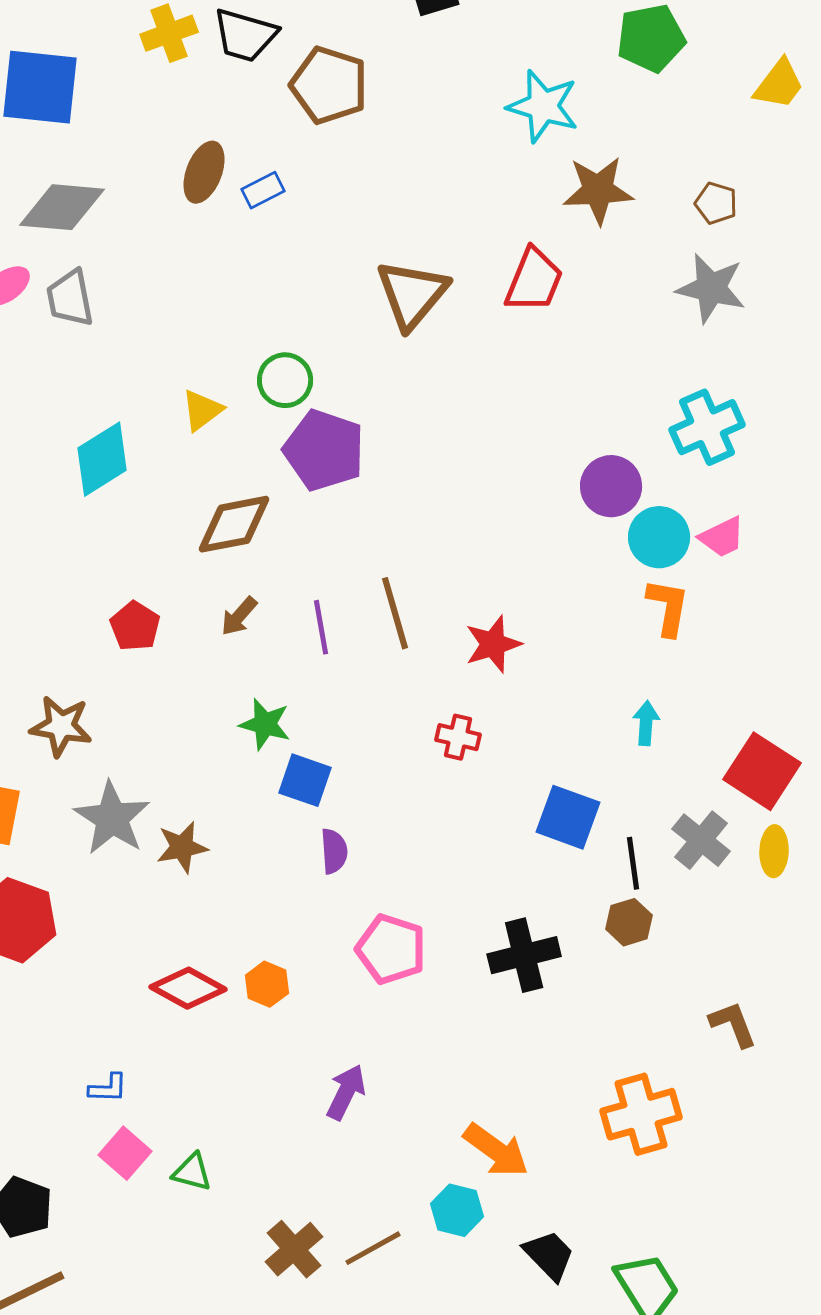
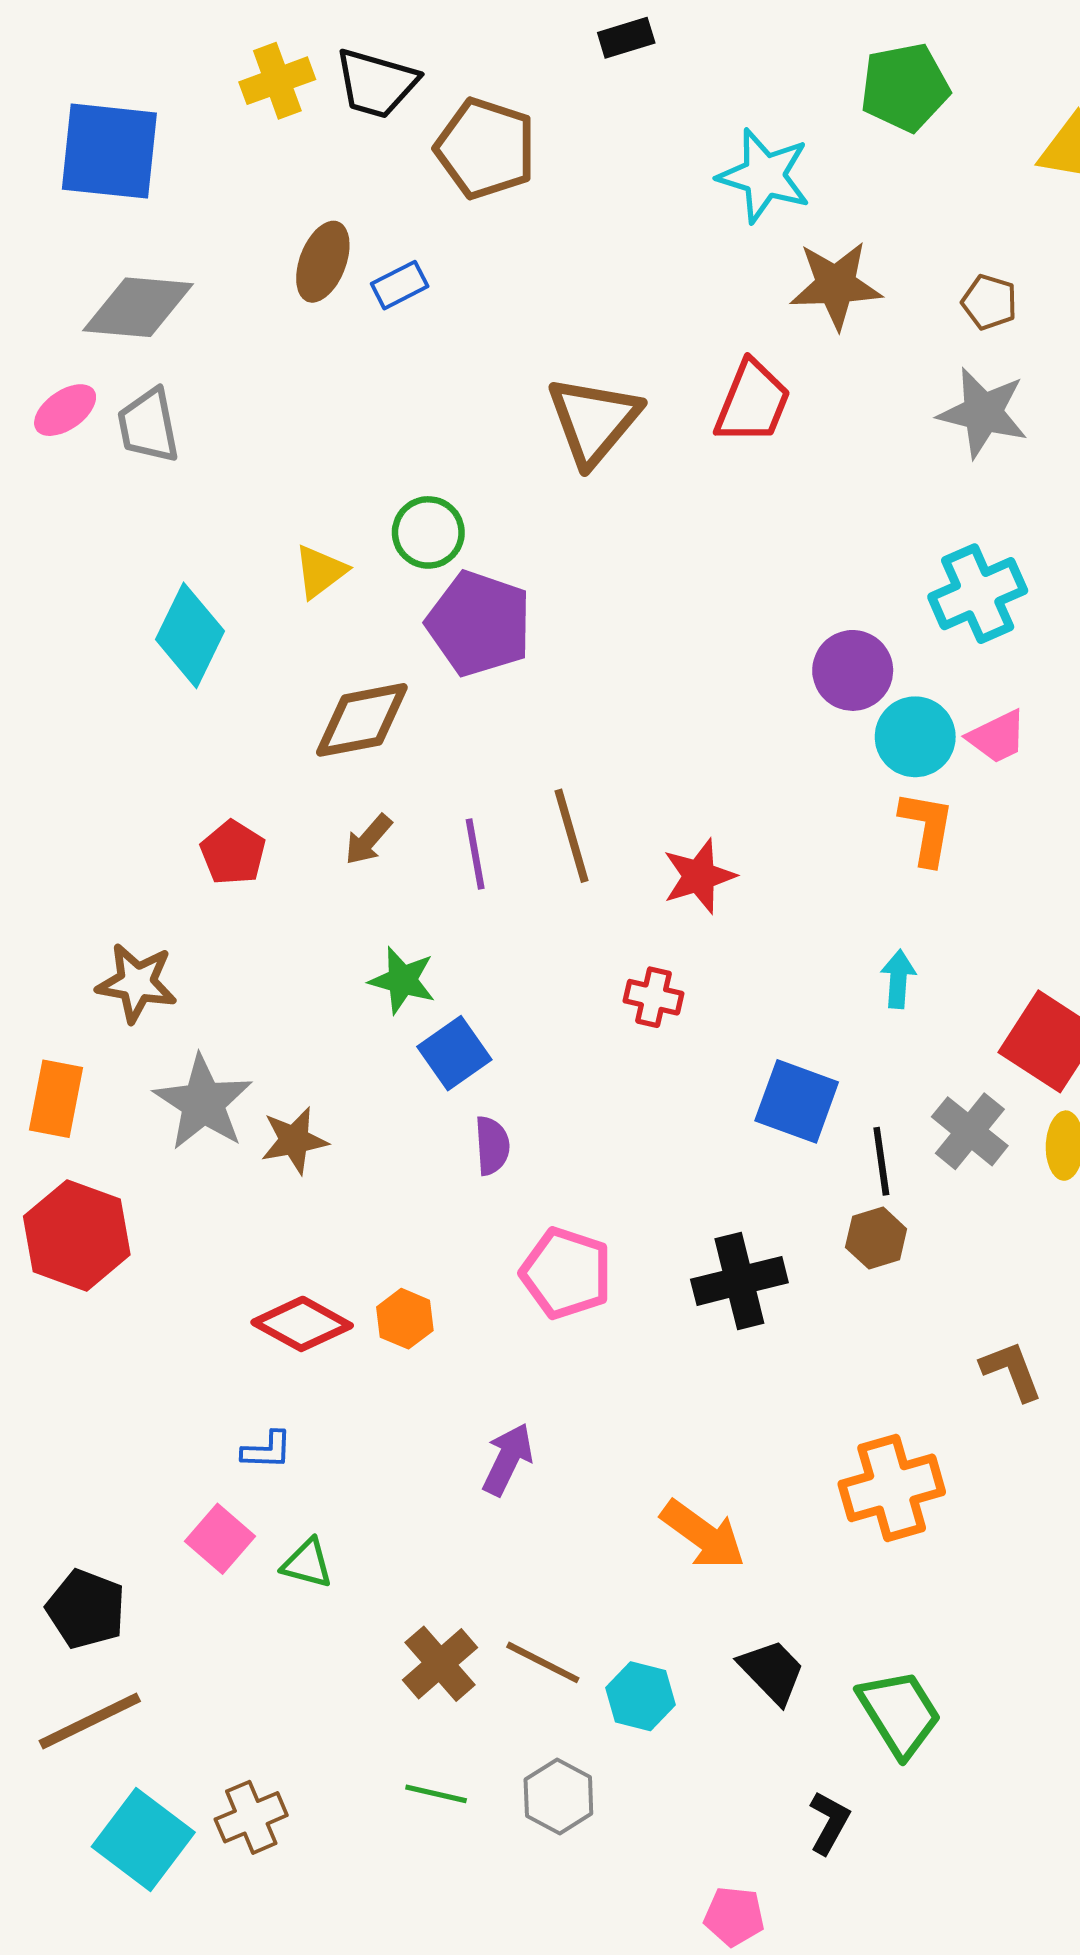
cyan diamond: (102, 459) -> (190, 635), turned -32
blue square: (305, 780) -> (454, 1053), turned 36
blue L-shape: (108, 1088) -> (267, 1450), moved
cyan hexagon: (457, 1210) -> (640, 1696), moved
brown line: (373, 1248) -> (543, 1662), turned 56

